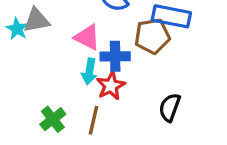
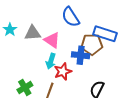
gray triangle: (36, 20) -> (33, 33), moved
blue cross: (115, 56) -> (81, 55), moved

